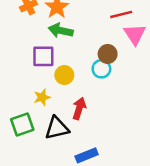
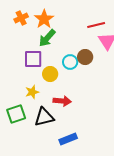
green arrow: (61, 30) -> (47, 38), turned -60
cyan circle: (101, 69) -> (70, 62), moved
red arrow: (79, 108) -> (62, 101), turned 78

